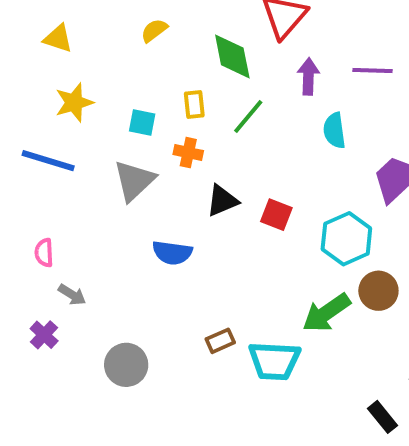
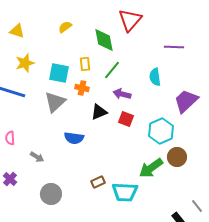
purple arrow: (308, 76) -> (122, 94), moved, turned -78
cyan square: (142, 123) -> (59, 73), size x1.5
gray arrow: (72, 295) -> (37, 157), moved

